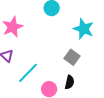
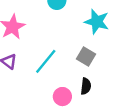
cyan line: (28, 73) -> (46, 61), moved

